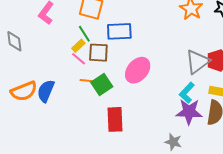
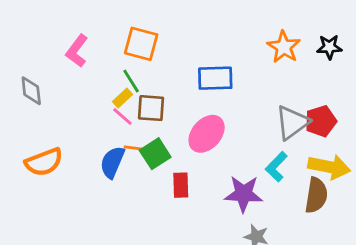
blue rectangle: (119, 31) -> (215, 78), moved
blue semicircle: (46, 91) -> (112, 162), moved
purple star: (189, 112) -> (244, 194), moved
red rectangle: (115, 119) -> (181, 185), moved, size x0.7

